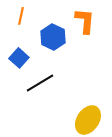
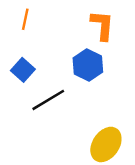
blue hexagon: (53, 37) -> (88, 65), moved

